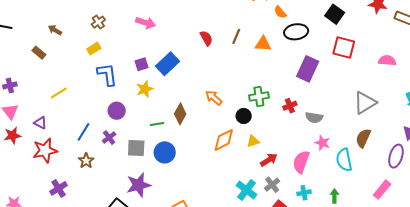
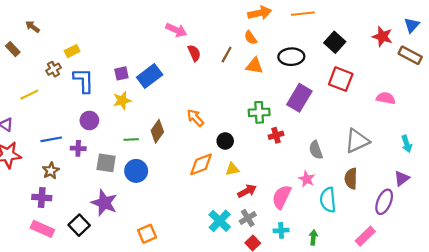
orange semicircle: (280, 12) -> (251, 38), moved
brown cross: (98, 22) -> (53, 69), moved
pink arrow: (146, 23) -> (176, 30), moved
green cross: (259, 97) -> (259, 112), moved
gray semicircle: (314, 117) -> (316, 150), moved, turned 54
blue line: (83, 132) -> (51, 139), turned 42
purple cross: (109, 138) -> (78, 148), turned 32
brown semicircle: (363, 138) -> (351, 179), turned -30
purple star: (139, 185) -> (104, 203), turned 30
purple cross: (59, 188) -> (42, 198), moved, turned 30

